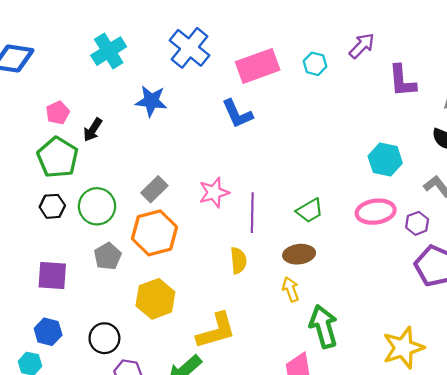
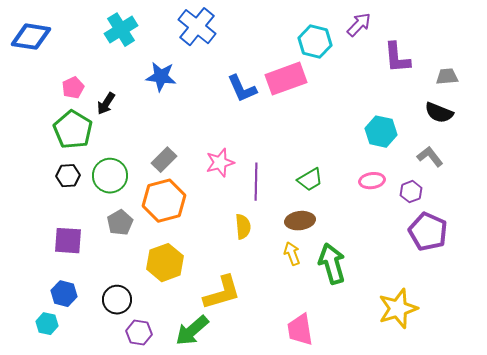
cyan hexagon: (315, 64) -> (315, 42), size x1.5
pink rectangle: (258, 66) -> (286, 79), moved
pink ellipse: (376, 212) -> (372, 181), size x0.7
green arrow: (324, 326) -> (332, 264), moved

